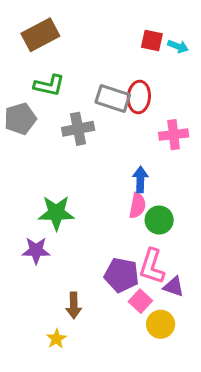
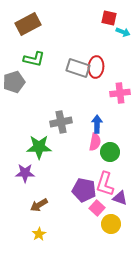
red square: (152, 41) -> (109, 18), moved
gray cross: (78, 129) -> (61, 122), moved
brown arrow: (74, 305) -> (39, 205), moved, turned 60

